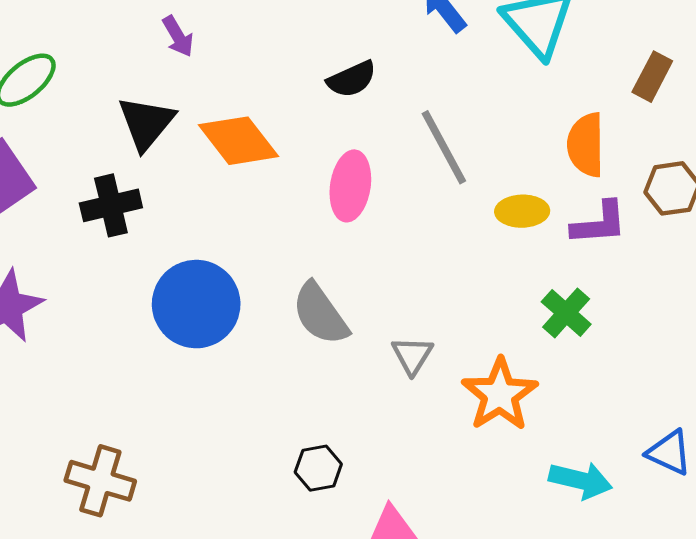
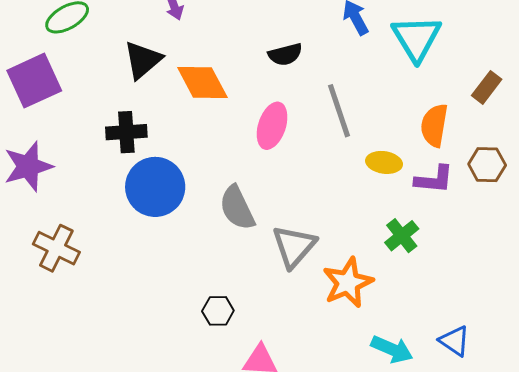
black cross: (111, 205) -> (126, 132), moved
gray triangle: (412, 355) -> (294, 246), size x1.6
brown cross: (100, 481) -> (56, 248), moved

